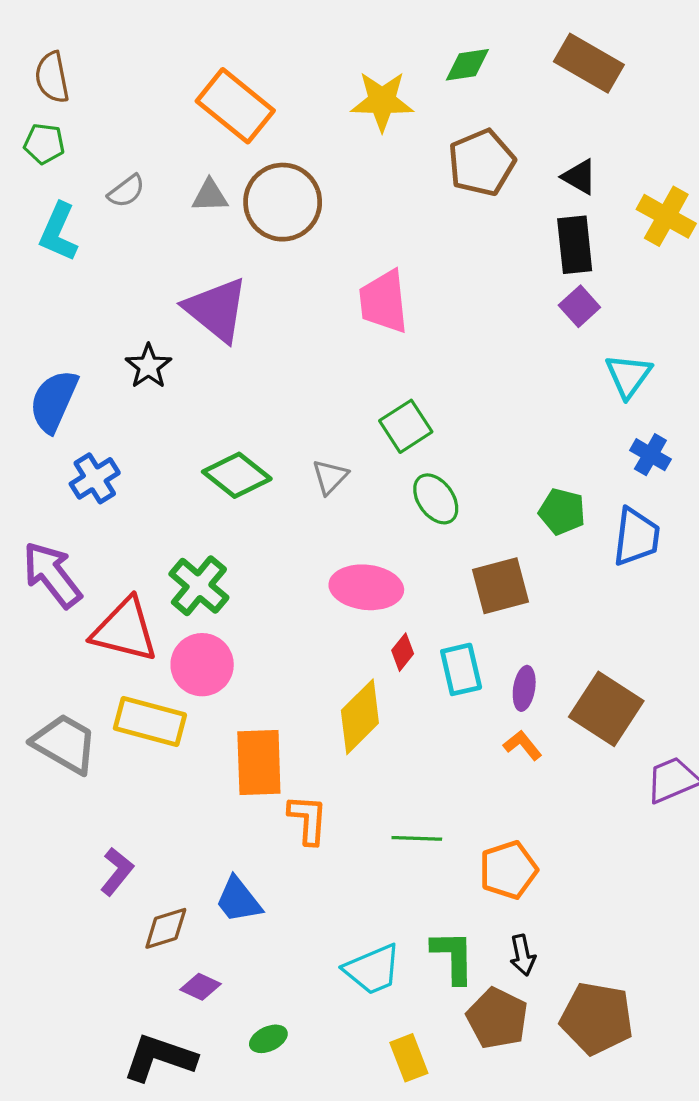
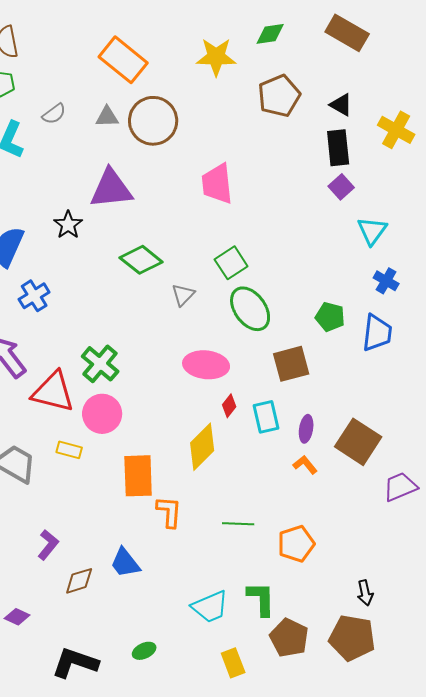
purple triangle: (216, 309) -> (111, 189), turned -45
green diamond: (237, 475) -> (141, 260), moved
green ellipse: (436, 499) -> (250, 309), size x1.4
yellow rectangle: (150, 722) -> (69, 450), size x0.6
black arrow: (523, 955) -> (365, 593), moved
purple diamond: (201, 987) -> (17, 617), moved

